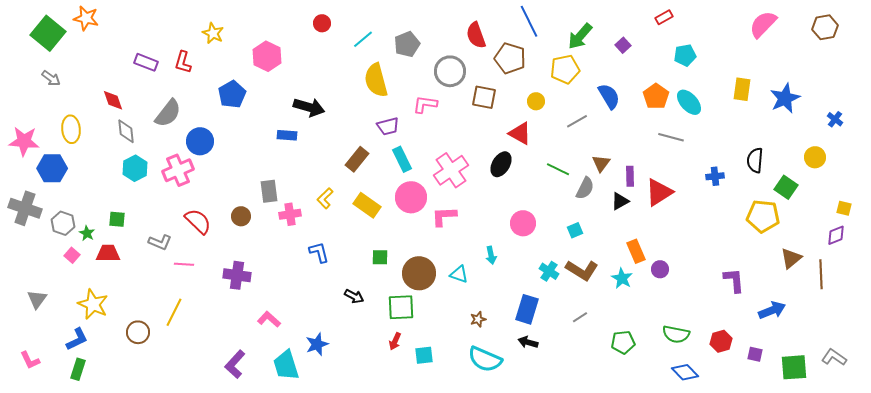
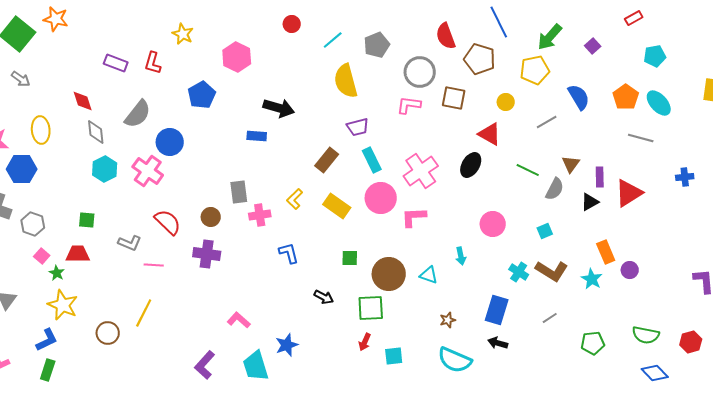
pink L-shape: (425, 104) -> (409, 105), moved
pink cross: (178, 170) -> (148, 171), turned -32
green star: (87, 233) -> (57, 273), moved
purple cross: (237, 275) -> (207, 254), moved

